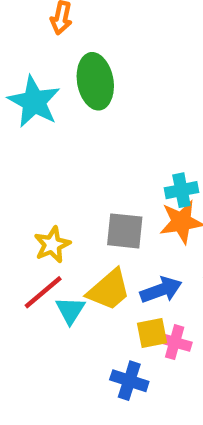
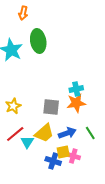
yellow star: (52, 245) -> (13, 106), moved
blue cross: (129, 381) -> (53, 161), moved

